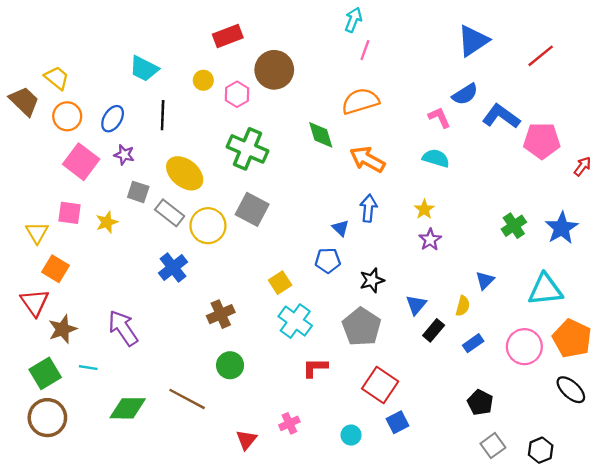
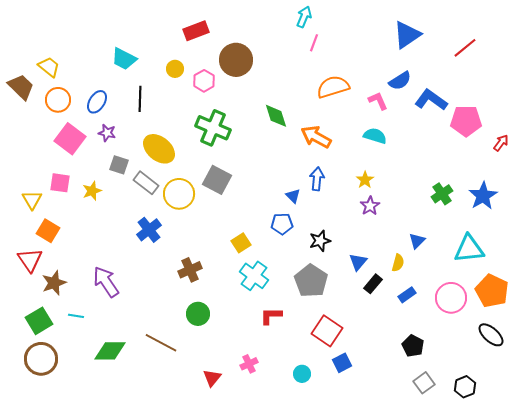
orange semicircle: (360, 101) -> (333, 87), moved

